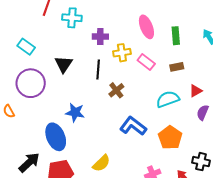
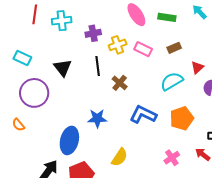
green rectangle: (176, 36) -> (167, 17), turned -66
blue star: (75, 113) -> (97, 118), moved
blue ellipse: (56, 137) -> (69, 140), turned 48
orange pentagon: (170, 138) -> (182, 118), turned 30

